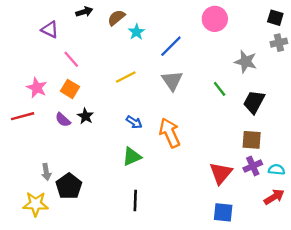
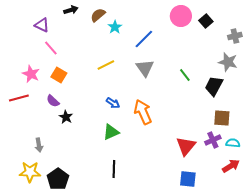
black square: (275, 18) -> (206, 21), moved, turned 32
pink line: (71, 59) -> (51, 48), moved
gray star: (246, 62) -> (228, 62), moved
black star: (85, 116) -> (66, 117), moved
brown square: (252, 140) -> (222, 118), moved
black pentagon: (69, 186) -> (58, 179), moved

